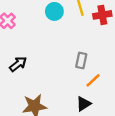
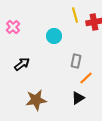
cyan circle: (54, 11) -> (54, 36), moved

